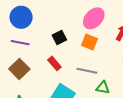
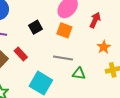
red rectangle: (54, 63) -> (21, 54), moved

